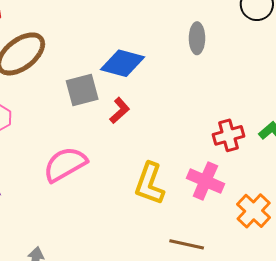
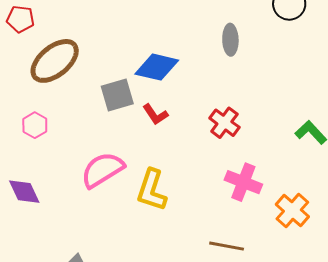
red L-shape: (120, 111) -> (155, 114), turned 100
red cross: (229, 135) -> (224, 123), moved, turned -36
yellow L-shape: (150, 184) -> (152, 190), moved

